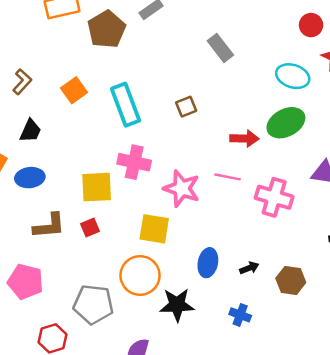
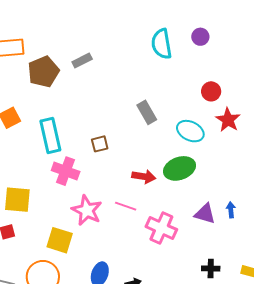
gray rectangle: (220, 48) -> (147, 112), moved
pink cross: (134, 162) -> (66, 171), moved

